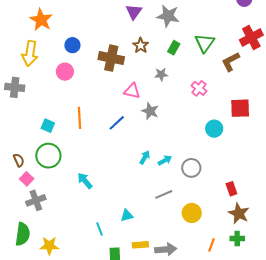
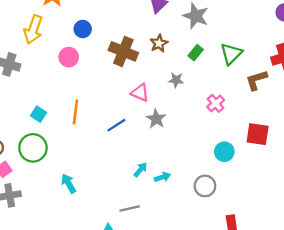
gray circle: (191, 168) -> (205, 186), moved
gray line: (164, 194) -> (130, 209), moved

